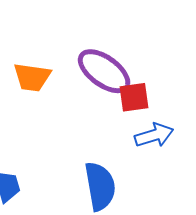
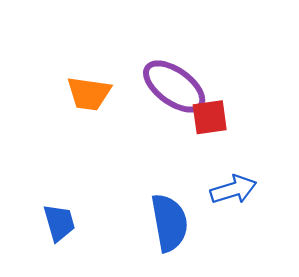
blue arrow: (154, 135) -> (233, 190), moved

